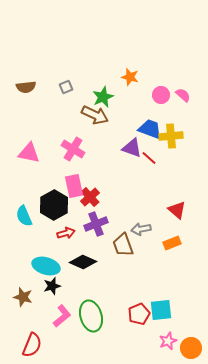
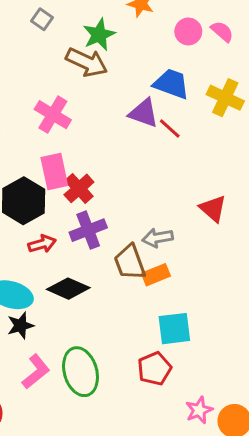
gray square: (66, 87) -> (42, 19), turned -32
yellow cross: (171, 136) -> (225, 98), moved, turned 30
orange rectangle: (172, 243) -> (156, 275), moved
cyan square: (161, 310) -> (174, 329), moved

